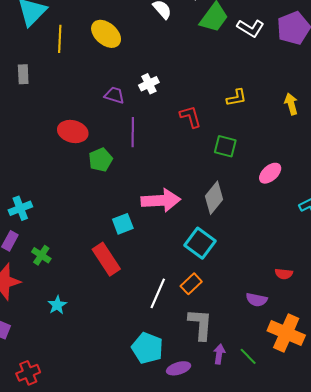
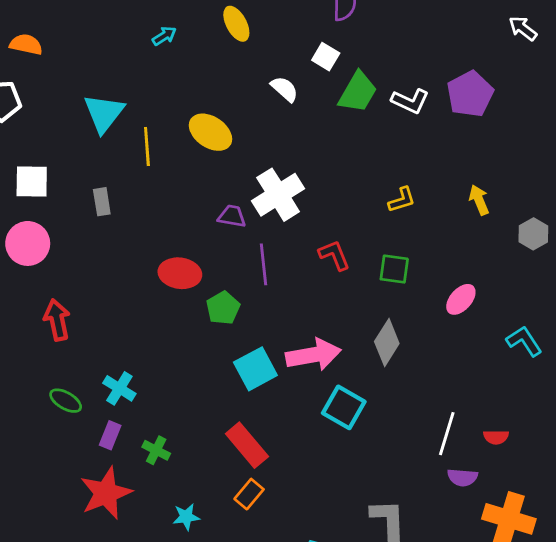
white cross: (149, 84) -> (278, 195), size x1.8
red L-shape: (191, 117) -> (334, 255), moved
cyan cross: (20, 208) -> (119, 388), turned -30
cyan square: (123, 224) -> (255, 369), moved, size x1.4
cyan square: (200, 243) -> (344, 407), moved
orange rectangle: (191, 284) -> (249, 494), moved
white line: (158, 293) -> (447, 434), moved
cyan star: (57, 305) -> (186, 517), turned 30

